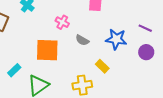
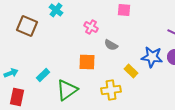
blue star: (116, 39) -> (152, 57), moved
orange square: (47, 50) -> (87, 62), moved, size x0.7

